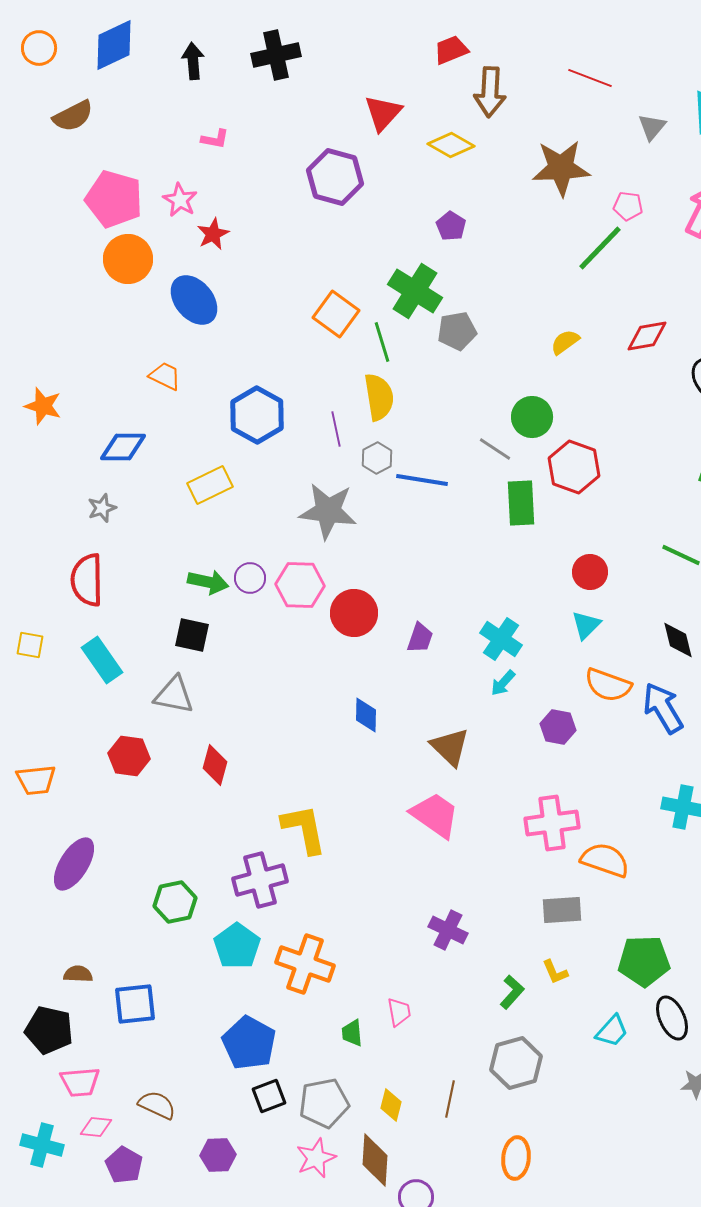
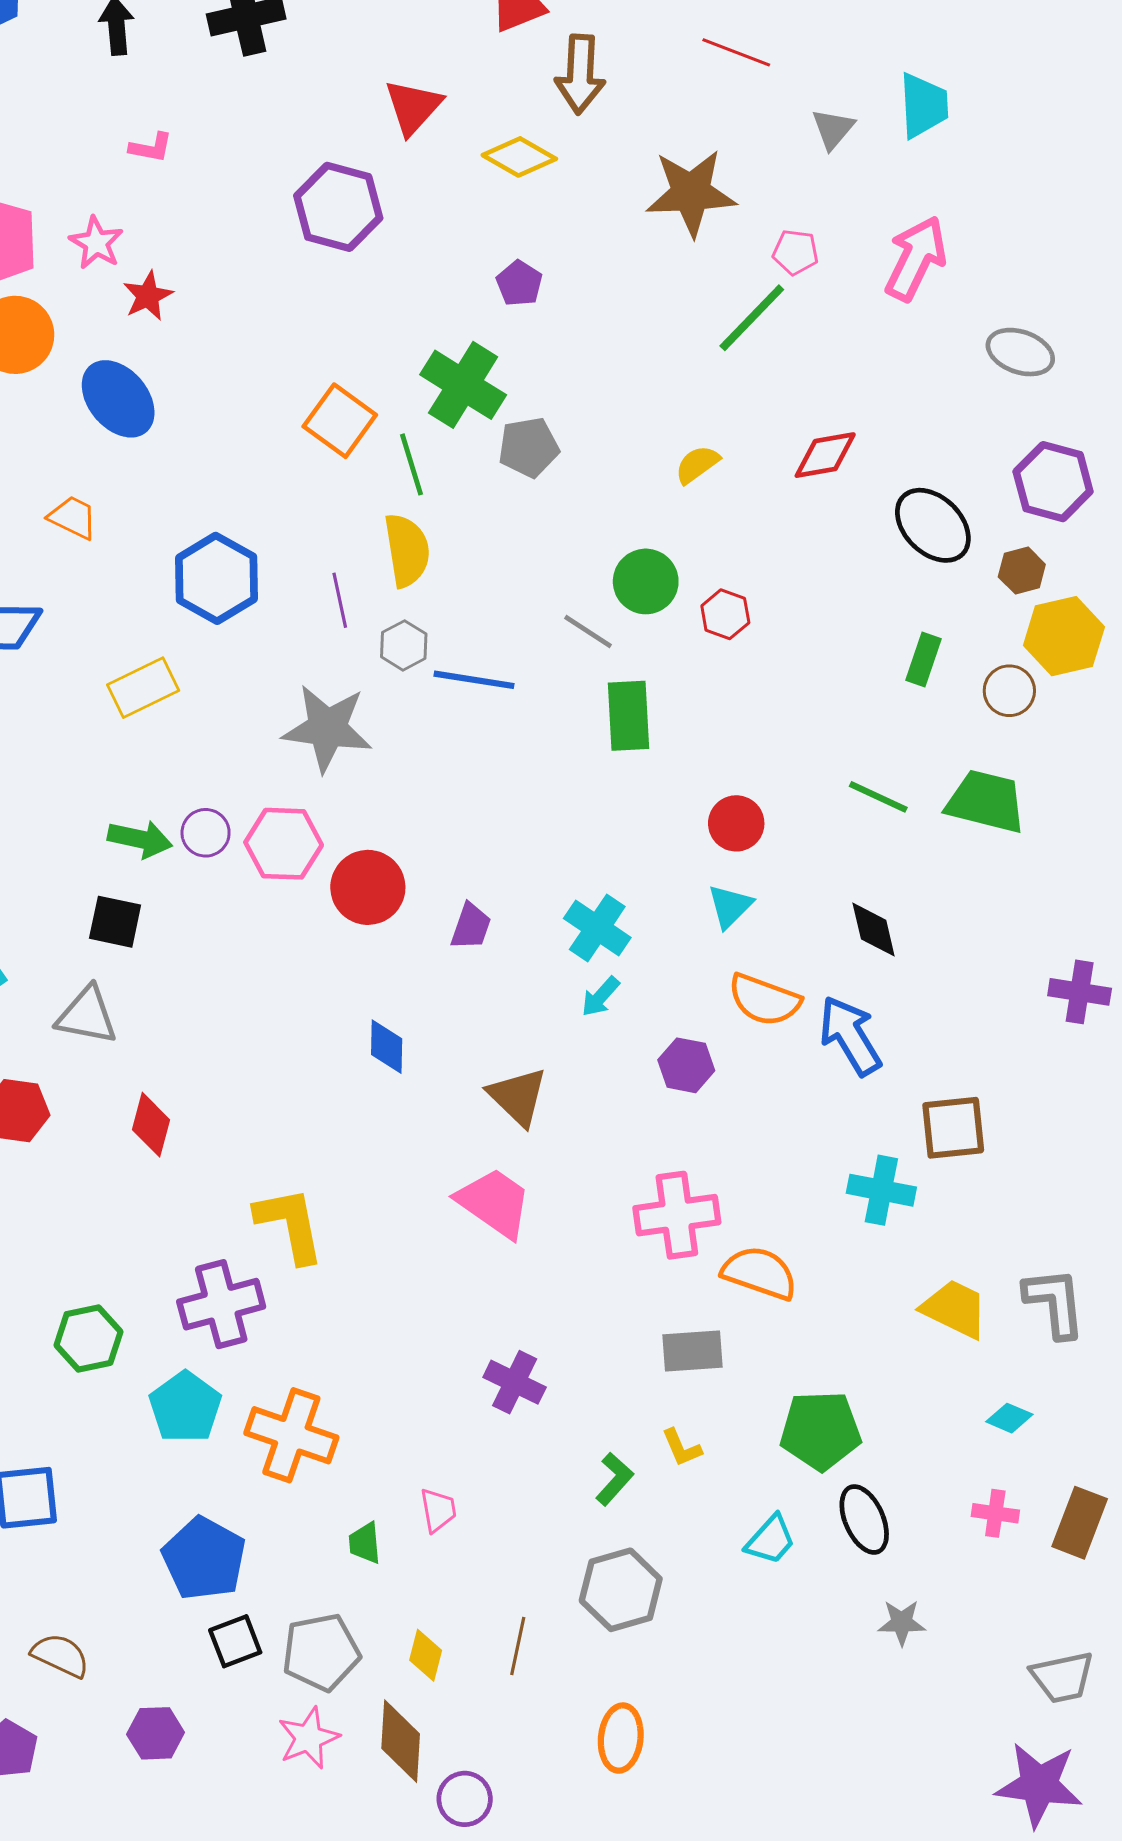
red hexagon: (574, 467) -> (725, 614), moved, size x0.6

